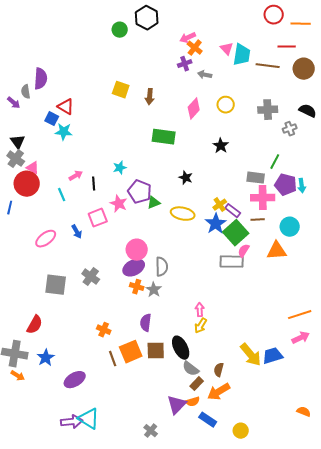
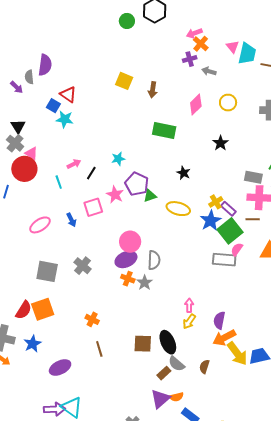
black line: (94, 184) -> (91, 173), turned 32
purple semicircle: (146, 323) -> (219, 320), moved
orange square: (131, 352) -> (43, 309), moved
brown rectangle: (197, 384) -> (164, 373), moved
orange arrow: (219, 392) -> (224, 338), moved

